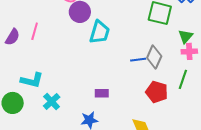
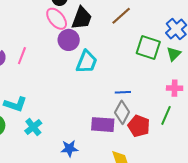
green triangle: (186, 36) -> (174, 54), moved
gray diamond: (154, 57) -> (122, 112), moved
purple rectangle: (102, 93) -> (103, 125), moved, size x1.6

